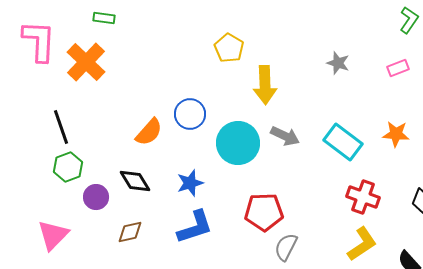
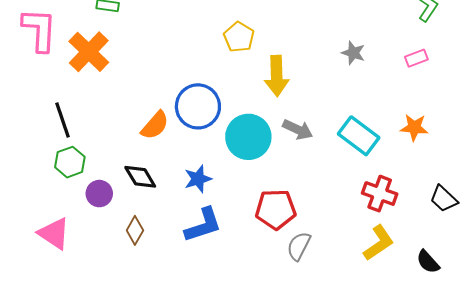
blue circle: (190, 114) -> (198, 106), size x1.4
brown diamond: (130, 232) -> (135, 230), turned -48
pink triangle: (53, 235) -> (54, 233), turned -40

